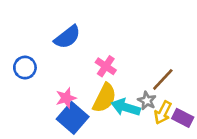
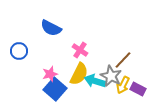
blue semicircle: (67, 37) -> (51, 28), turned 65
gray star: (147, 101) -> (111, 76), size x1.5

